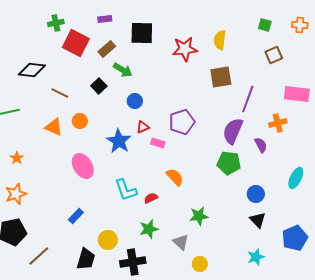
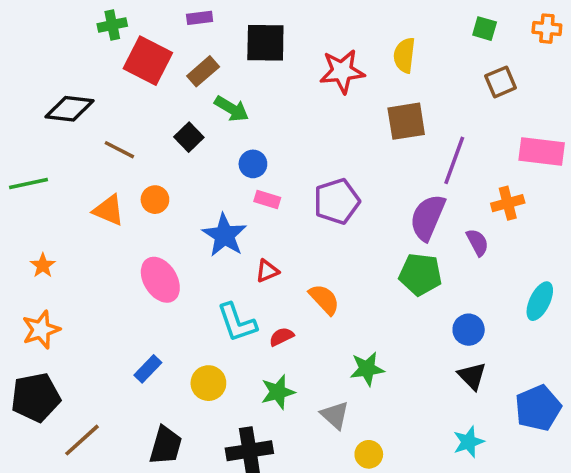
red triangle: (143, 127) -> (267, 271), moved
pink rectangle: (158, 143) -> (267, 200), moved
yellow circle: (108, 240) -> (208, 383), moved

